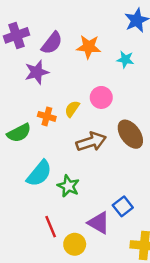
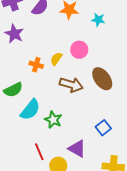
purple star: (37, 72) -> (14, 34), moved, turned -30
green semicircle: (19, 133) -> (13, 90), moved
brown arrow: (91, 142) -> (71, 85), turned 35
blue square: (123, 206) -> (103, 128), moved

